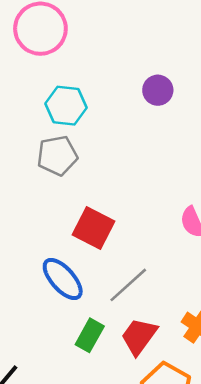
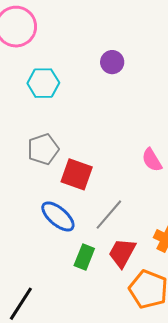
gray pentagon: (57, 156) -> (43, 149), moved

